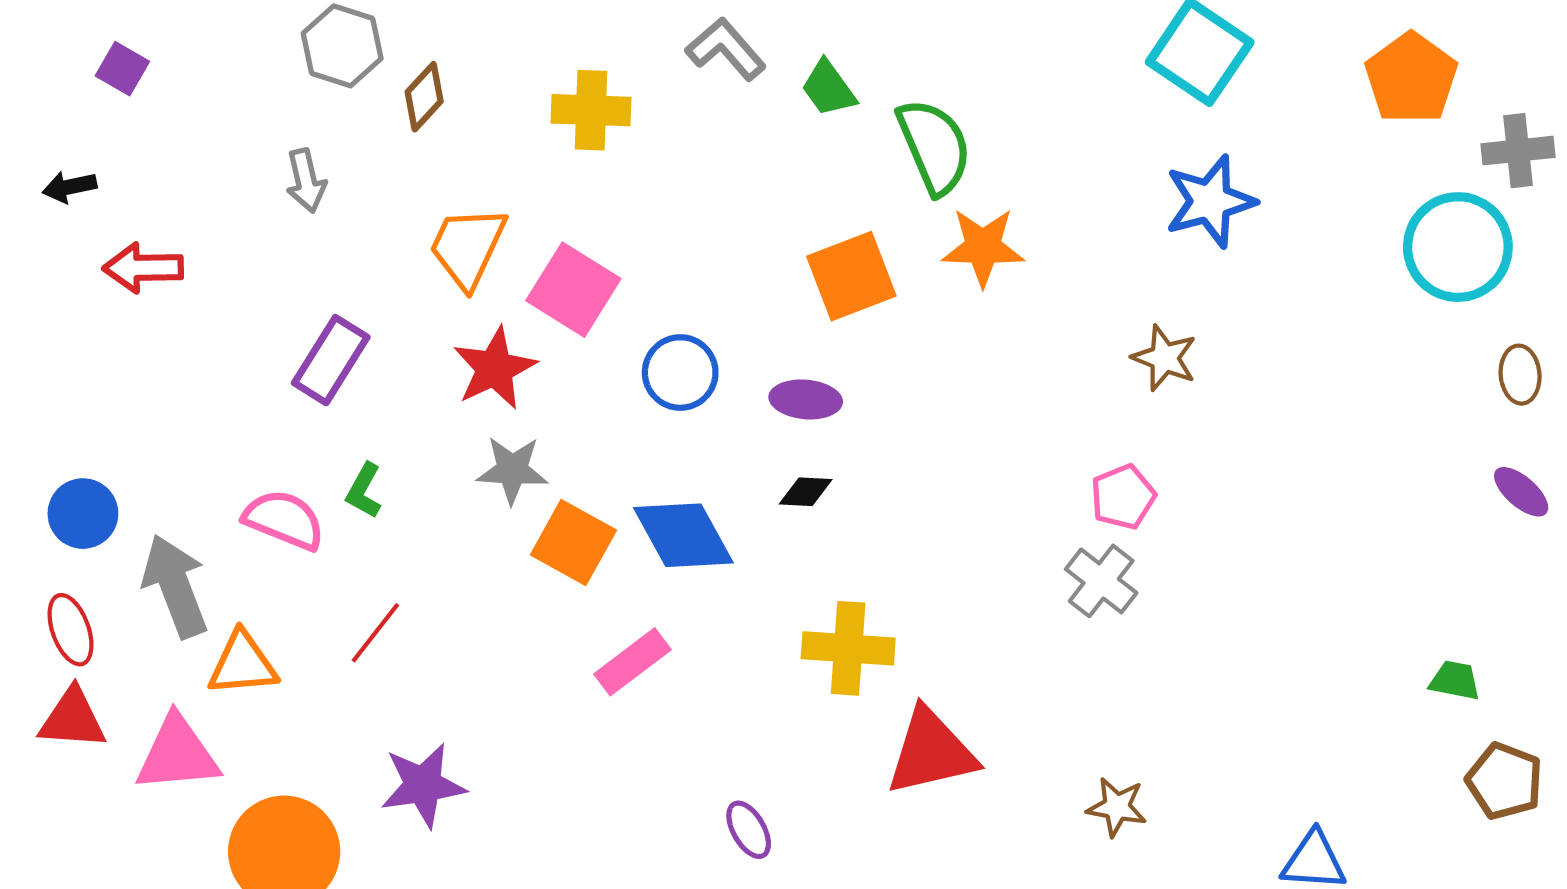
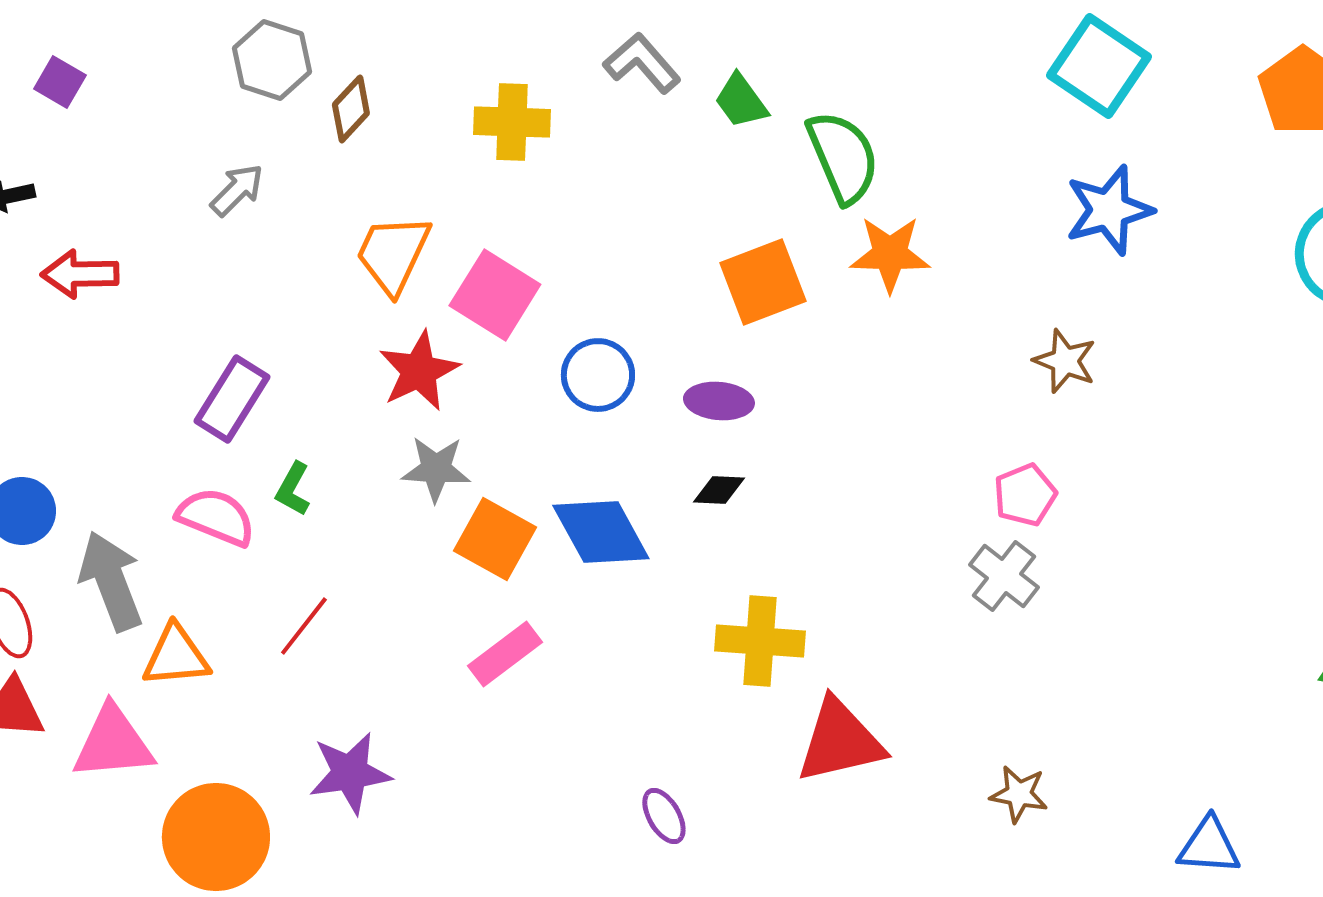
gray arrow: (306, 181) -> (237, 190), turned -122
purple rectangle: (331, 360) -> (232, 399), moved
pink rectangle: (633, 662) -> (505, 654), moved

